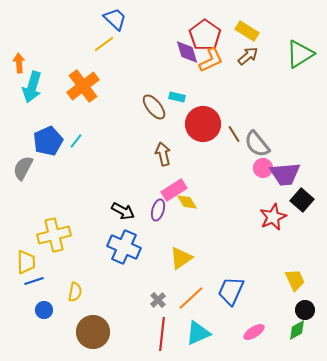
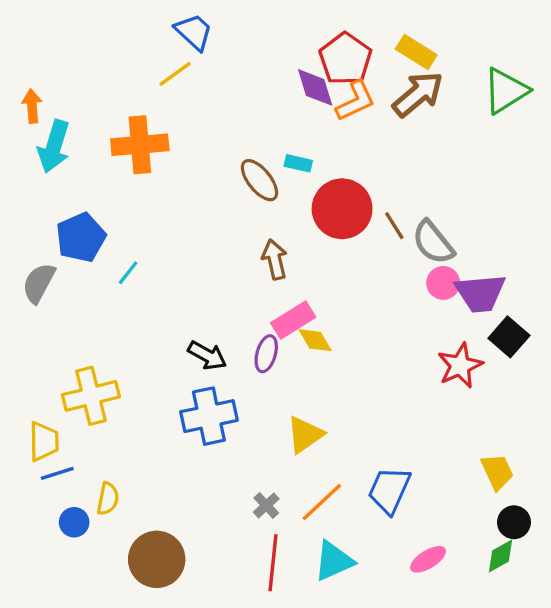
brown arrow: (248, 56) -> (418, 94), size x1.5
orange cross: (83, 86) -> (140, 145), turned 32
cyan line: (76, 141) -> (128, 273), moved
blue cross: (124, 247) -> (209, 416), turned -36
yellow semicircle: (75, 292) -> (108, 499), moved

